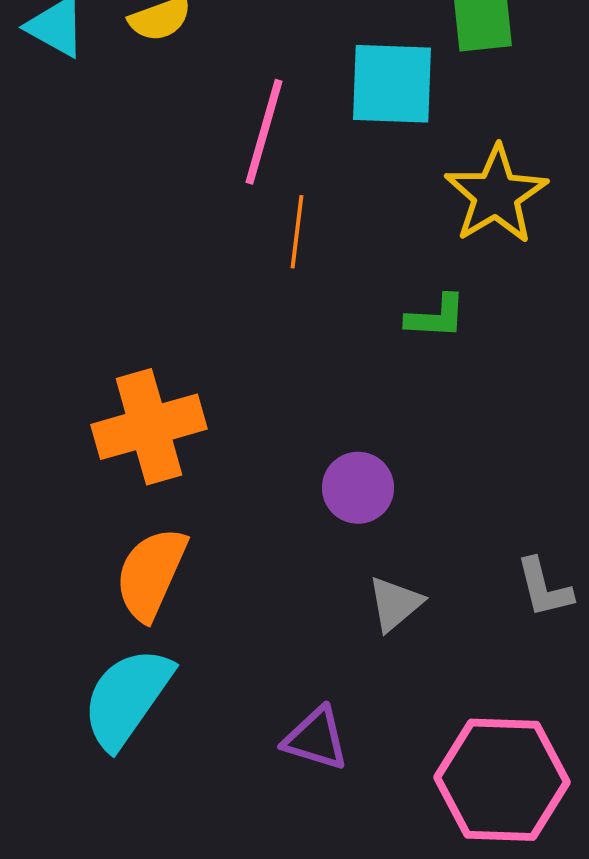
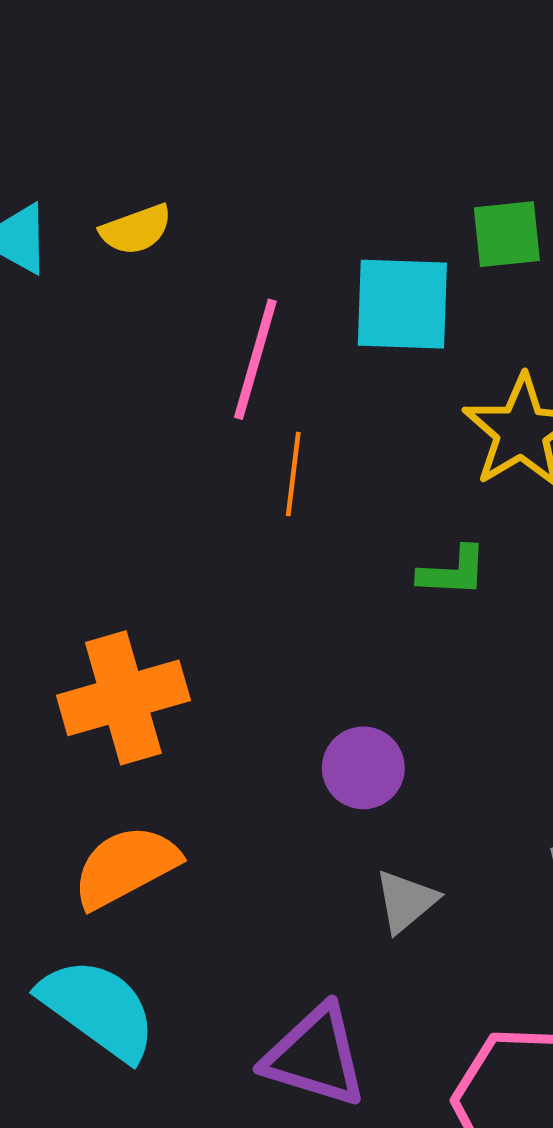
orange semicircle: (151, 574) -> (126, 867), turned 38
cyan semicircle: (127, 698) -> (98, 1009), turned 91
purple triangle: (316, 739) -> (315, 1056), size x1.4

